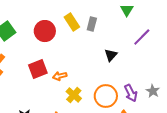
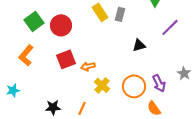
red circle: (45, 31) -> (61, 25), moved
black triangle: (111, 55) -> (139, 45), turned 32
gray star: (153, 91) -> (184, 73), moved

